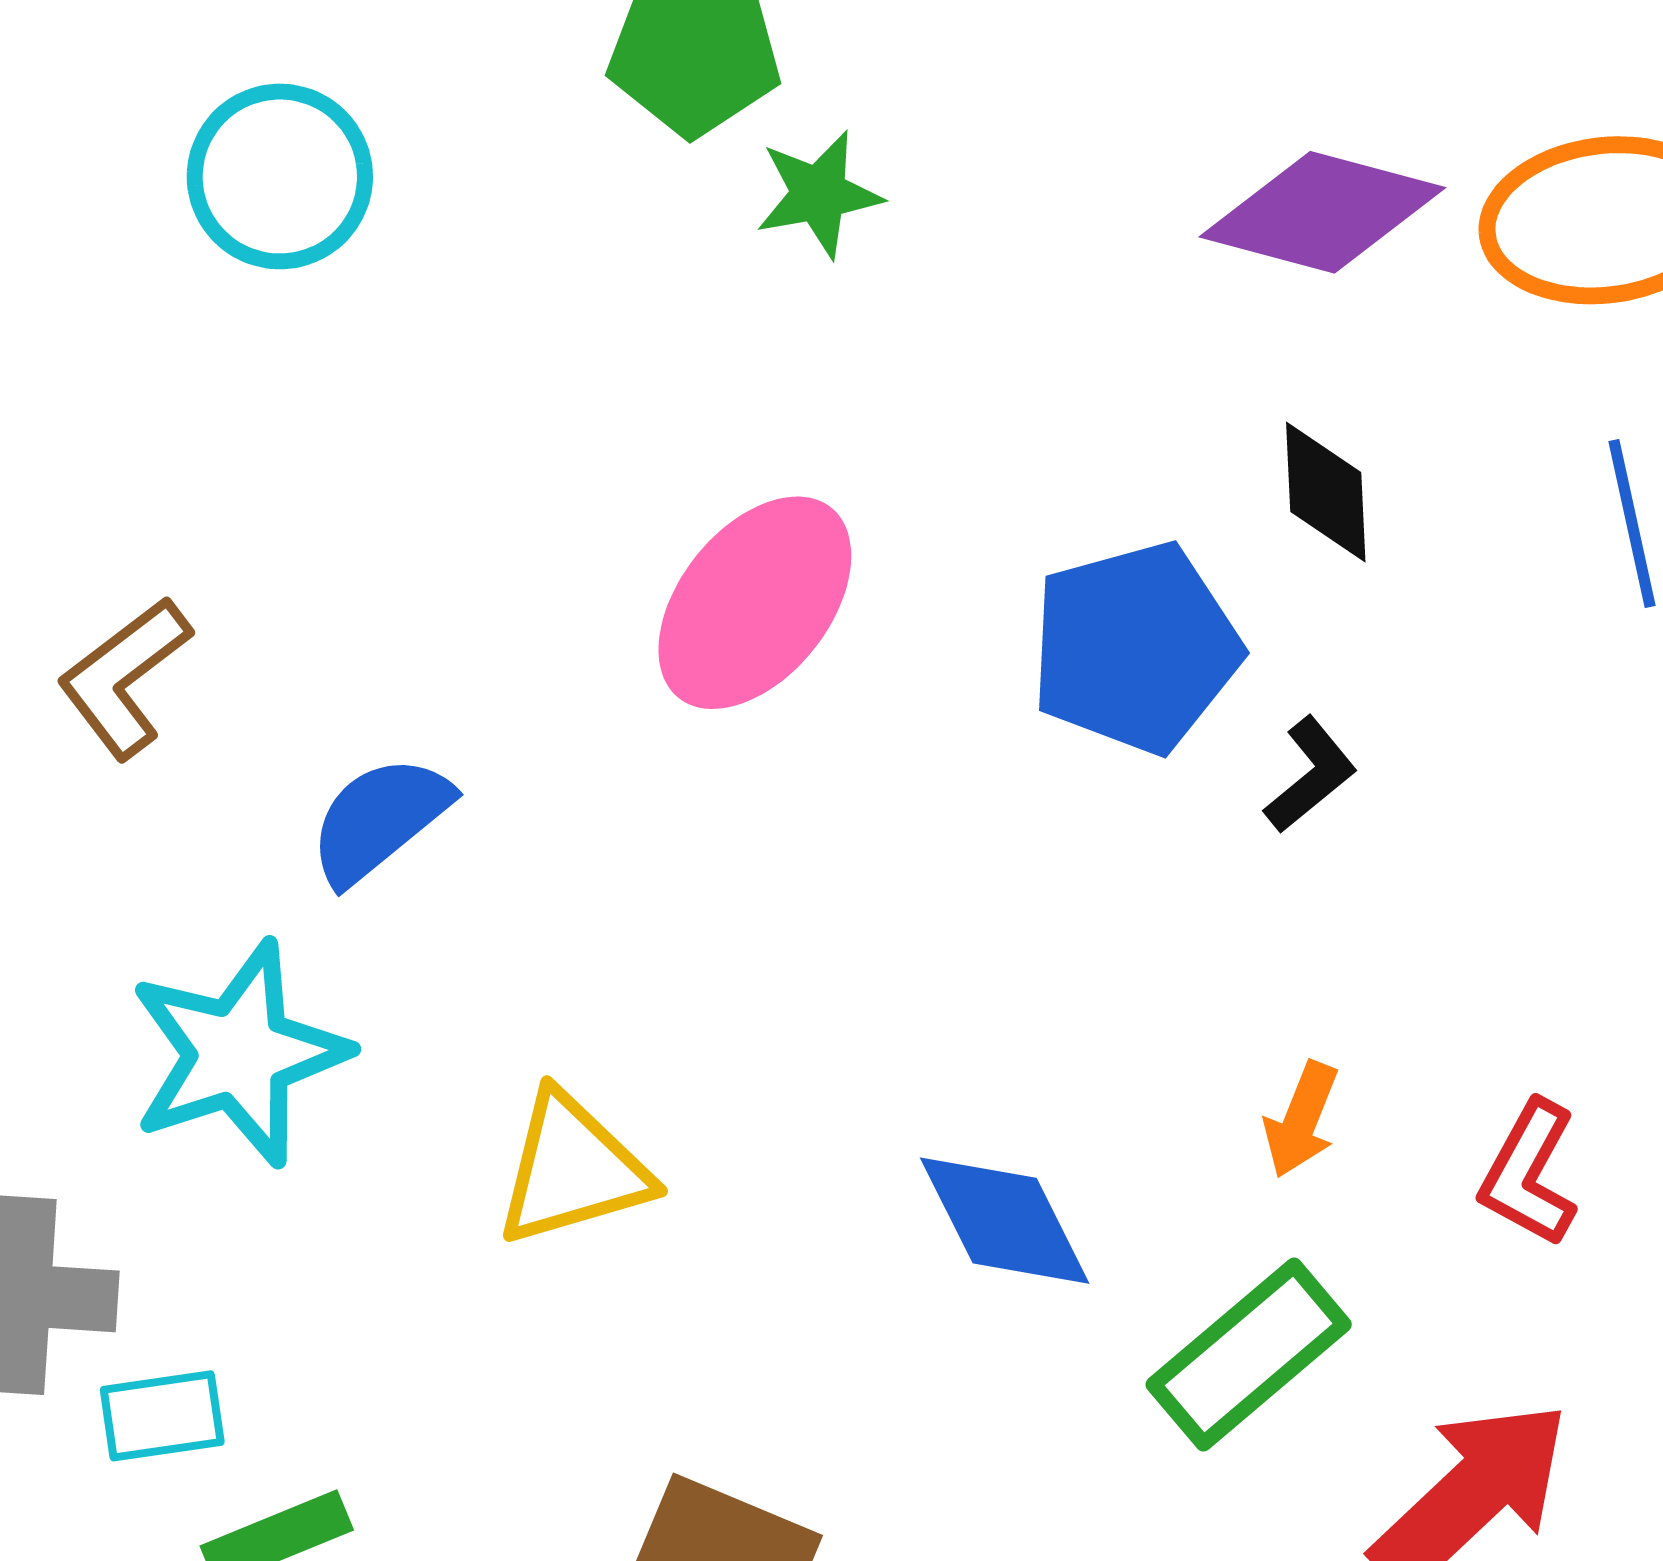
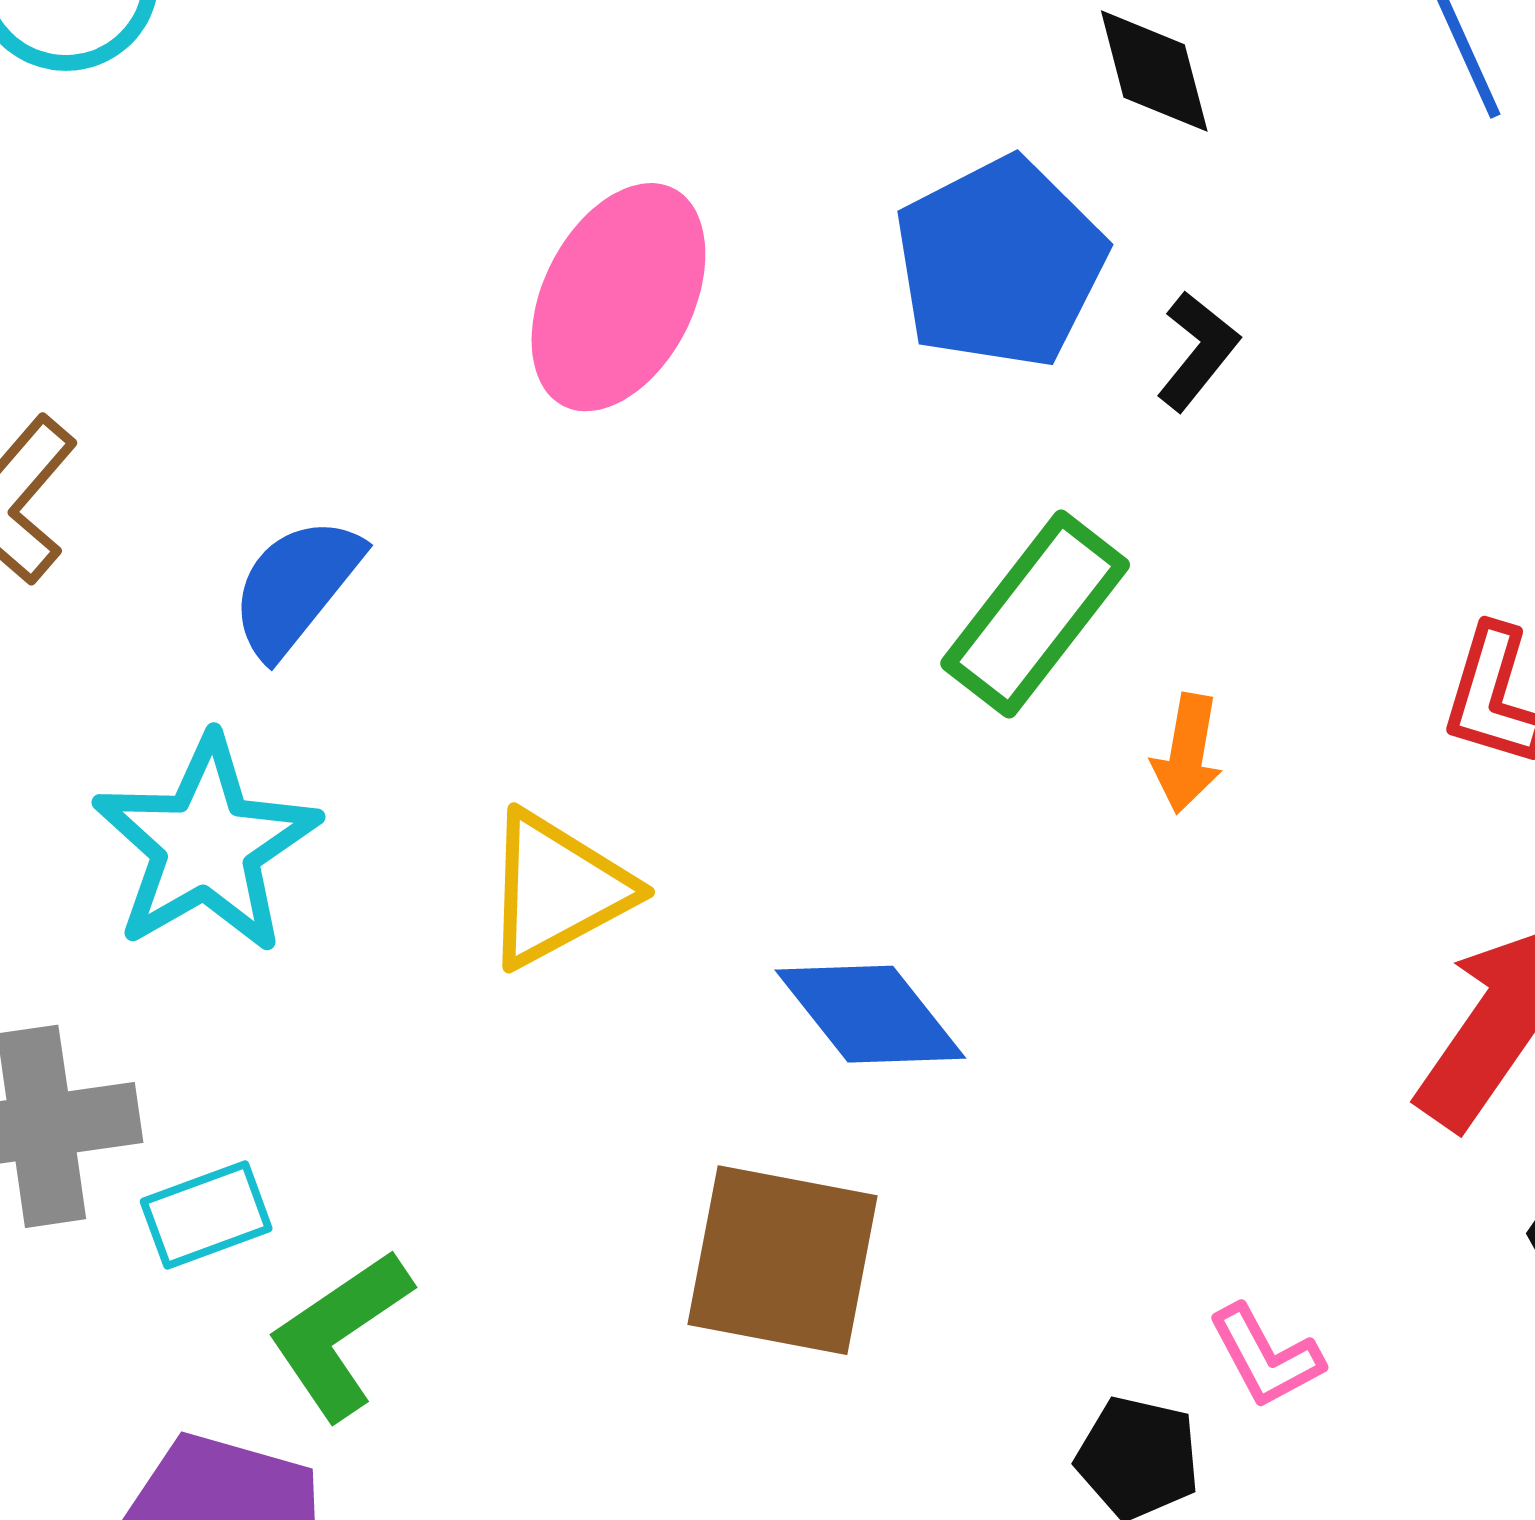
orange arrow: (1301, 1120) -> (1187, 753), moved
blue diamond: (1005, 1221) -> (870, 1014), moved
green rectangle: (1249, 1355) -> (1035, 614), moved

